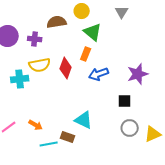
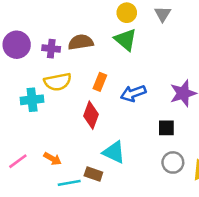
yellow circle: (82, 11) -> (127, 13), moved
brown semicircle: (57, 22) -> (81, 42), moved
orange rectangle: (86, 54) -> (100, 82), moved
red diamond: (66, 68) -> (91, 115), moved

